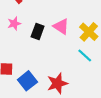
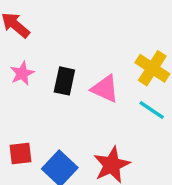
pink triangle: (61, 26) -> (105, 89), moved

